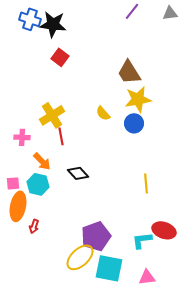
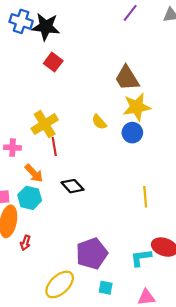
yellow ellipse: (80, 257) -> (60, 284), moved
cyan square: (109, 268) -> (106, 288), size x0.5

